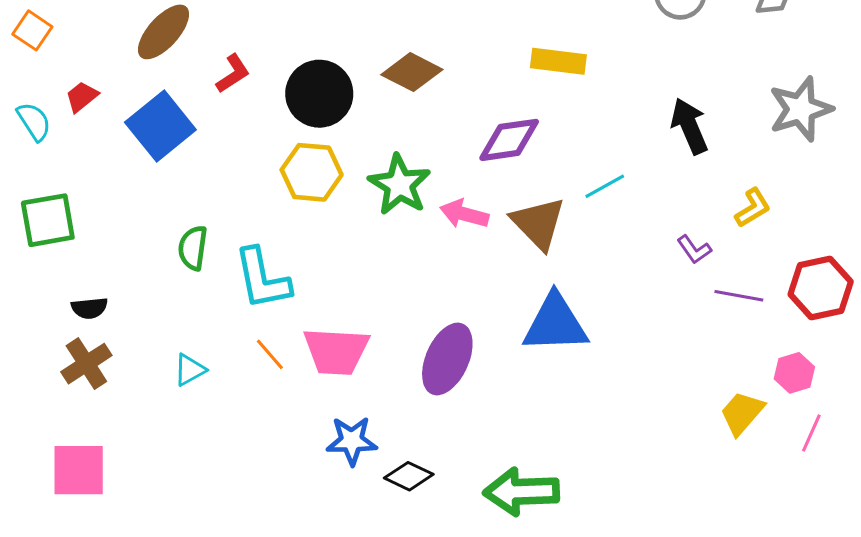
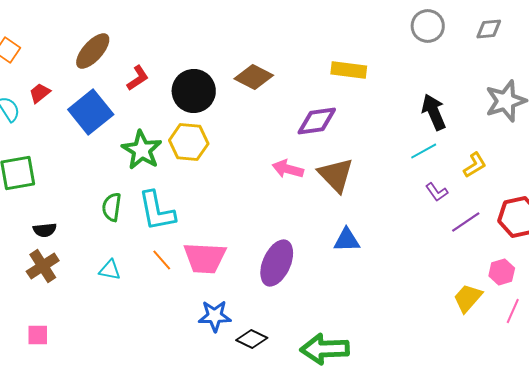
green star: (400, 185) -> (142, 150), moved
cyan line: (605, 186) -> (424, 151), moved
green semicircle: (193, 248) -> (112, 207), moved
purple line: (739, 296) -> (466, 222), turned -44
blue triangle: (555, 324) -> (347, 240), size x0.6
cyan triangle: (190, 370) -> (110, 270), turned 40
pink square: (79, 470) -> (38, 335), size x0.6

